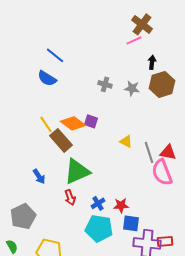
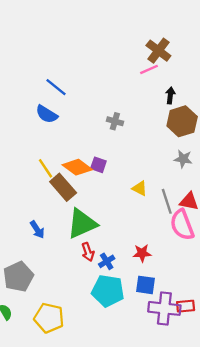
gray star: (132, 88) -> (183, 159), moved
red arrow: (70, 197) -> (88, 252), moved
red star: (121, 205) -> (142, 253), moved

